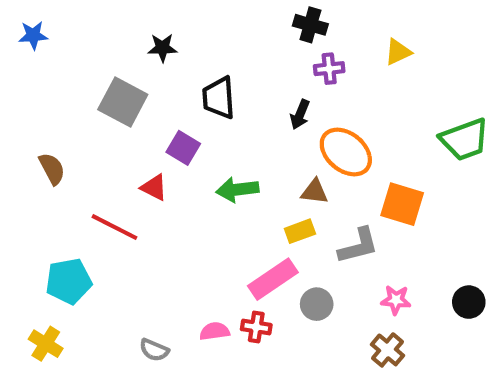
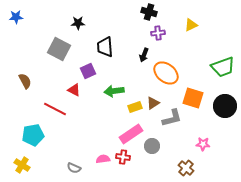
purple square: (183, 148) -> (88, 71), turned 35
brown triangle: (315, 192) -> (153, 103), moved, turned -40
yellow rectangle: (300, 231) -> (135, 107), moved
pink star: (396, 300) -> (203, 144), moved
black circle: (469, 302) -> (225, 106), moved, size x1.5

